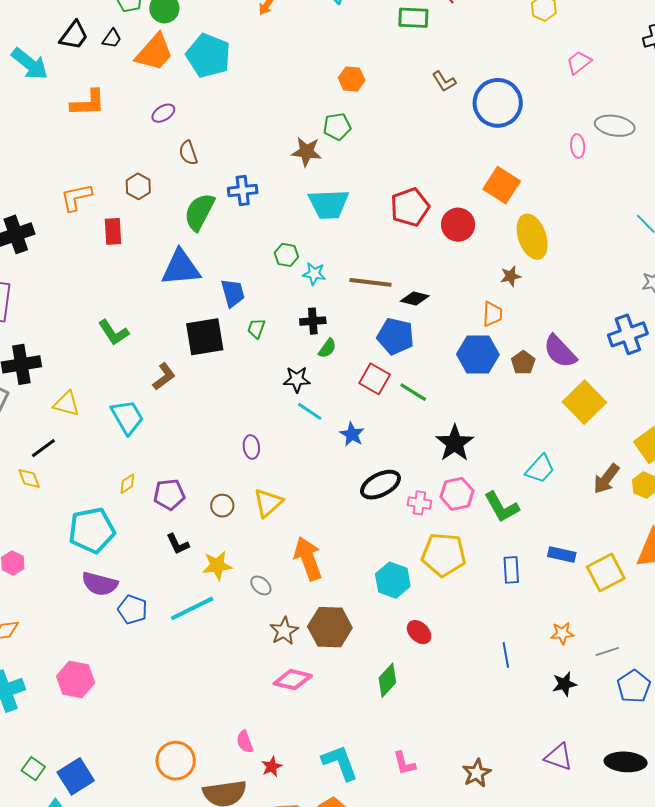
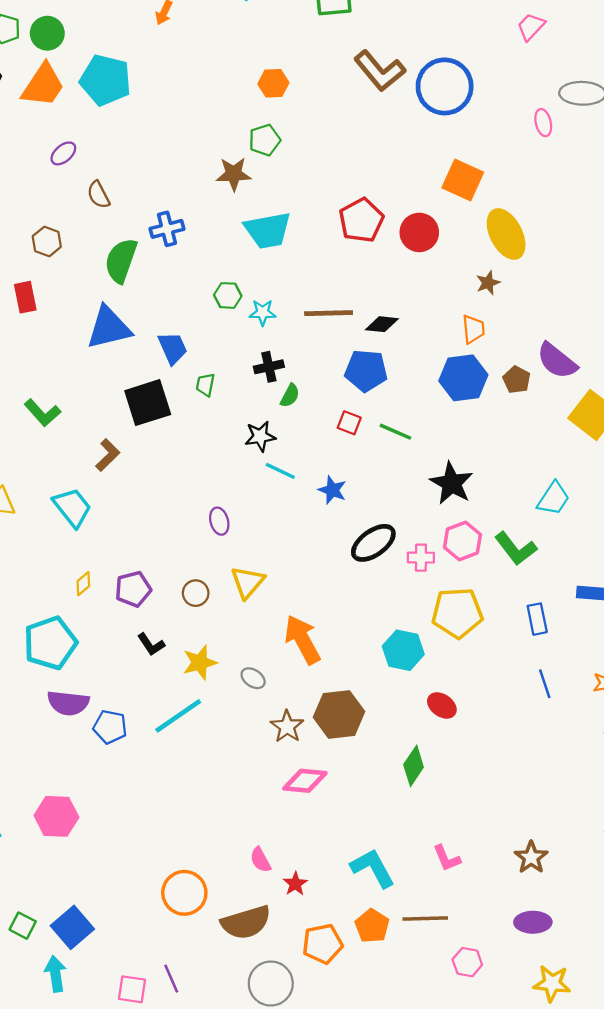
brown L-shape: (444, 81) -> (380, 71), size x1.8
red square: (375, 379) -> (349, 423), size x0.7
blue line: (506, 655) -> (545, 684), moved

